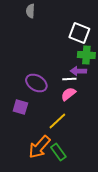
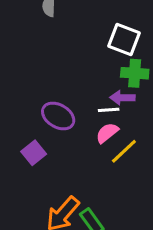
purple square: (20, 107) -> (34, 153), turned 35
yellow line: (57, 121) -> (124, 151), moved

